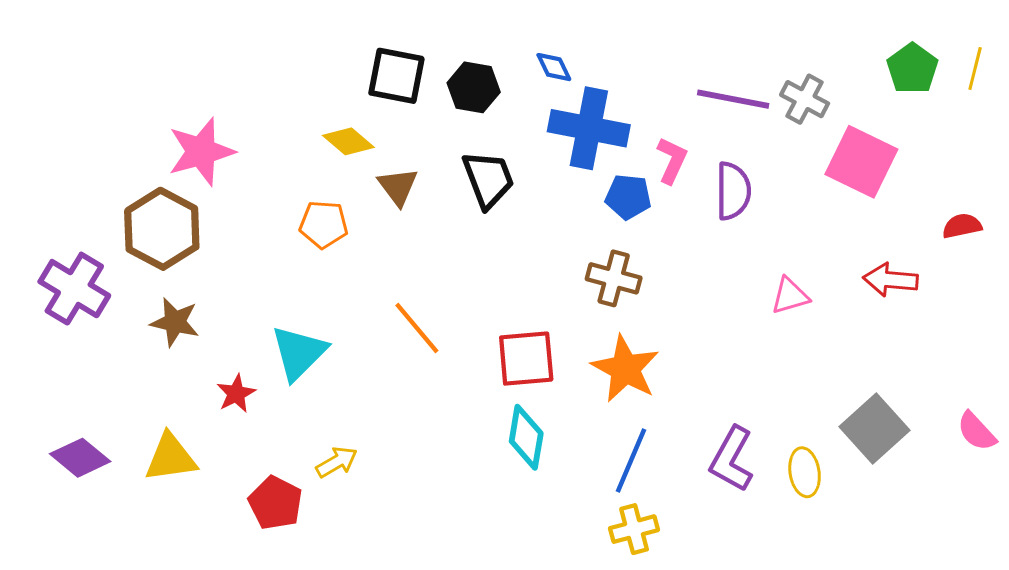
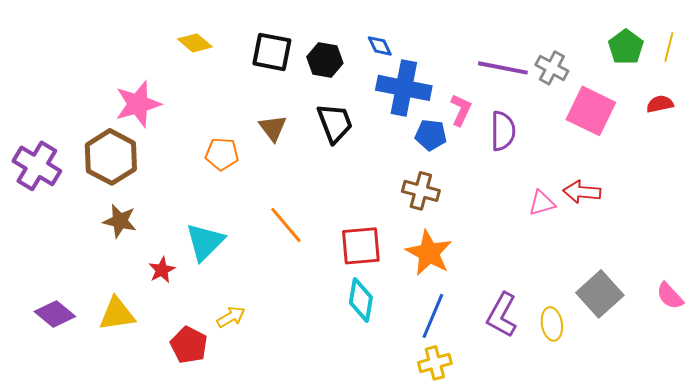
yellow diamond: (348, 141) -> (195, 43), moved
red semicircle: (962, 226) -> (660, 104), moved
red arrow: (891, 280) -> (582, 192), moved
purple cross: (74, 289) -> (37, 166), moved

